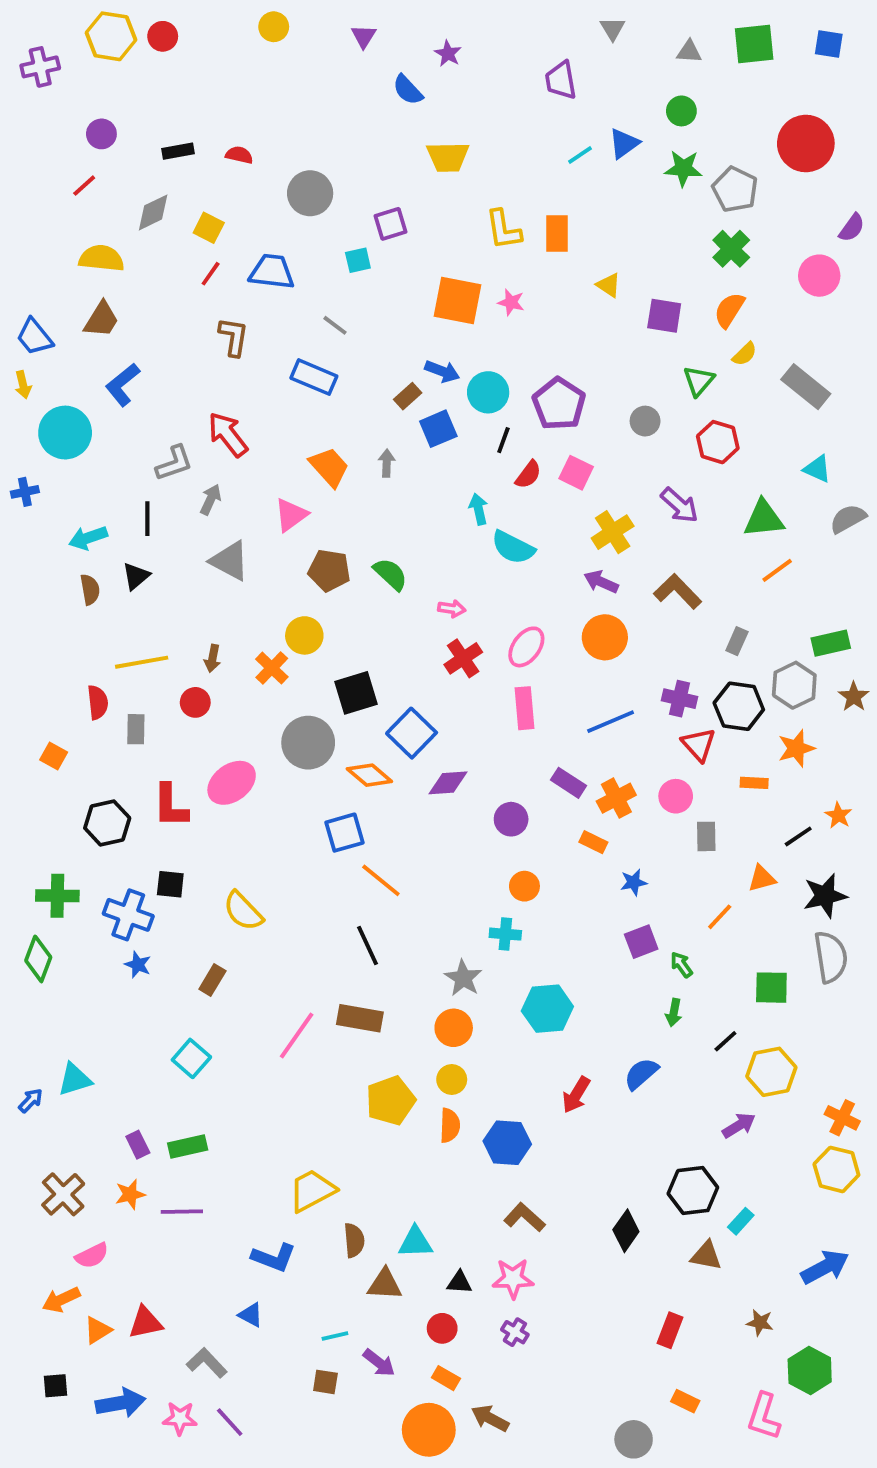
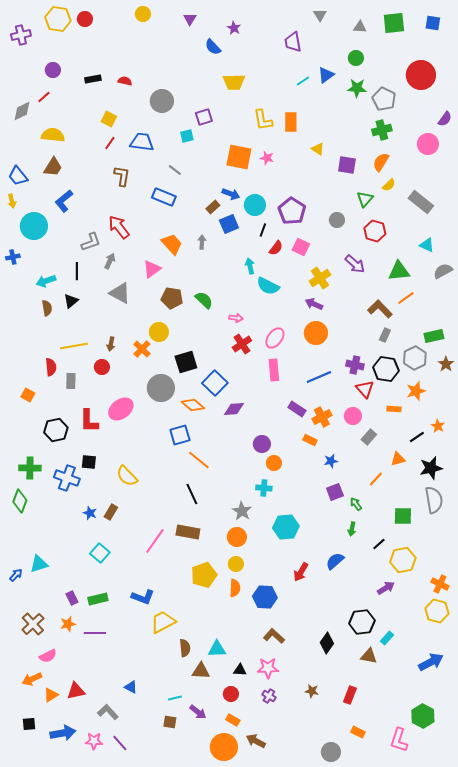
gray diamond: (153, 212) -> (22, 111), moved
green cross: (731, 249) -> (382, 130), turned 30
brown L-shape: (678, 591) -> (380, 309), moved
purple circle: (511, 819) -> (262, 444), moved
gray rectangle: (706, 836) -> (369, 437), turned 42
blue star: (138, 965) -> (90, 513), moved
blue L-shape: (274, 1258) -> (143, 597), moved
brown star: (760, 1323) -> (312, 691), moved

